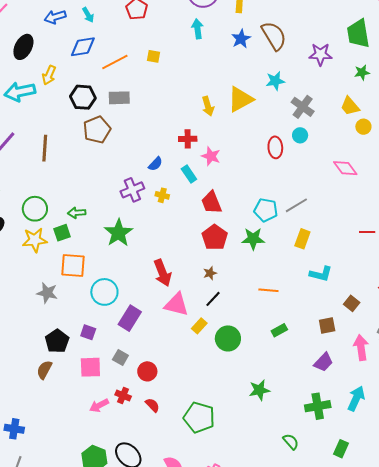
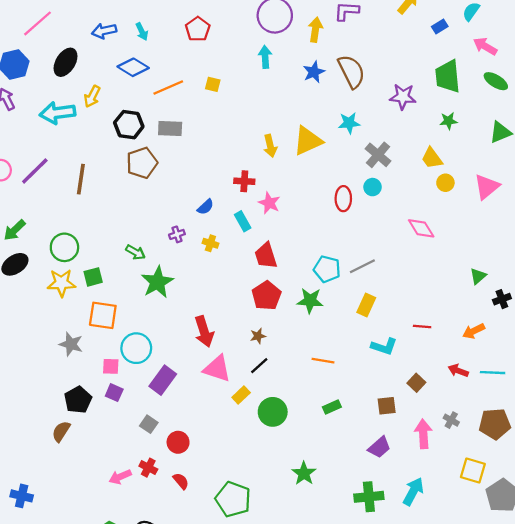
blue diamond: (83, 47) -> (133, 67), turned 36
purple cross: (132, 190) -> (177, 234), size x0.6
green arrow: (77, 213) -> (135, 252), moved, turned -150
red line: (367, 232) -> (422, 327), moved
pink square: (90, 367) -> (111, 366), moved, size x0.7
green star: (259, 390) -> (304, 473), turned -30

